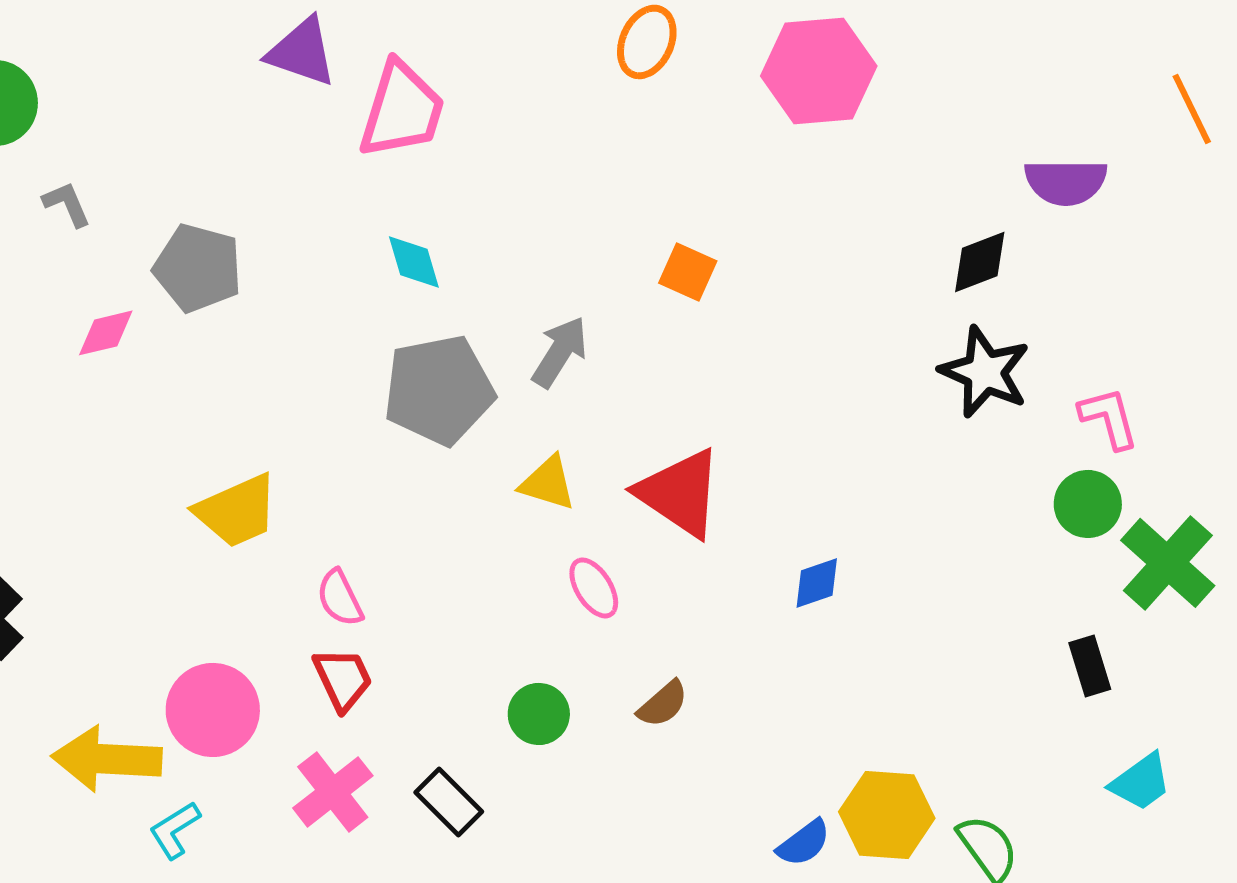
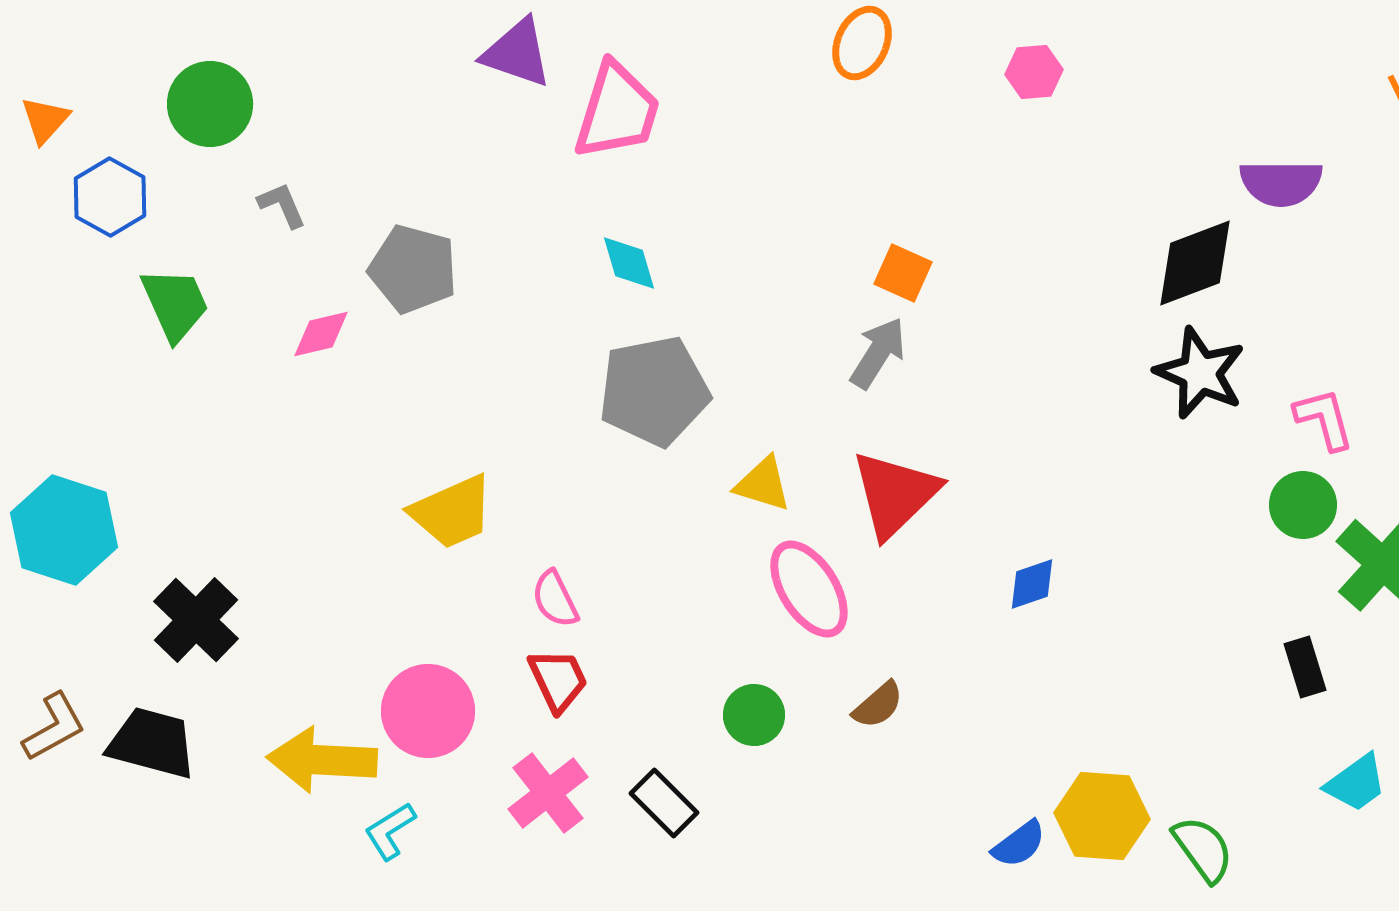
pink hexagon: (819, 71) -> (1034, 72), size x0.5
black diamond: (980, 262) -> (1195, 263), size x1.4
gray arrow: (560, 352) -> (878, 353), moved
red triangle: (680, 493) -> (895, 494), turned 42
pink ellipse: (594, 588) -> (809, 589), size x1.6

